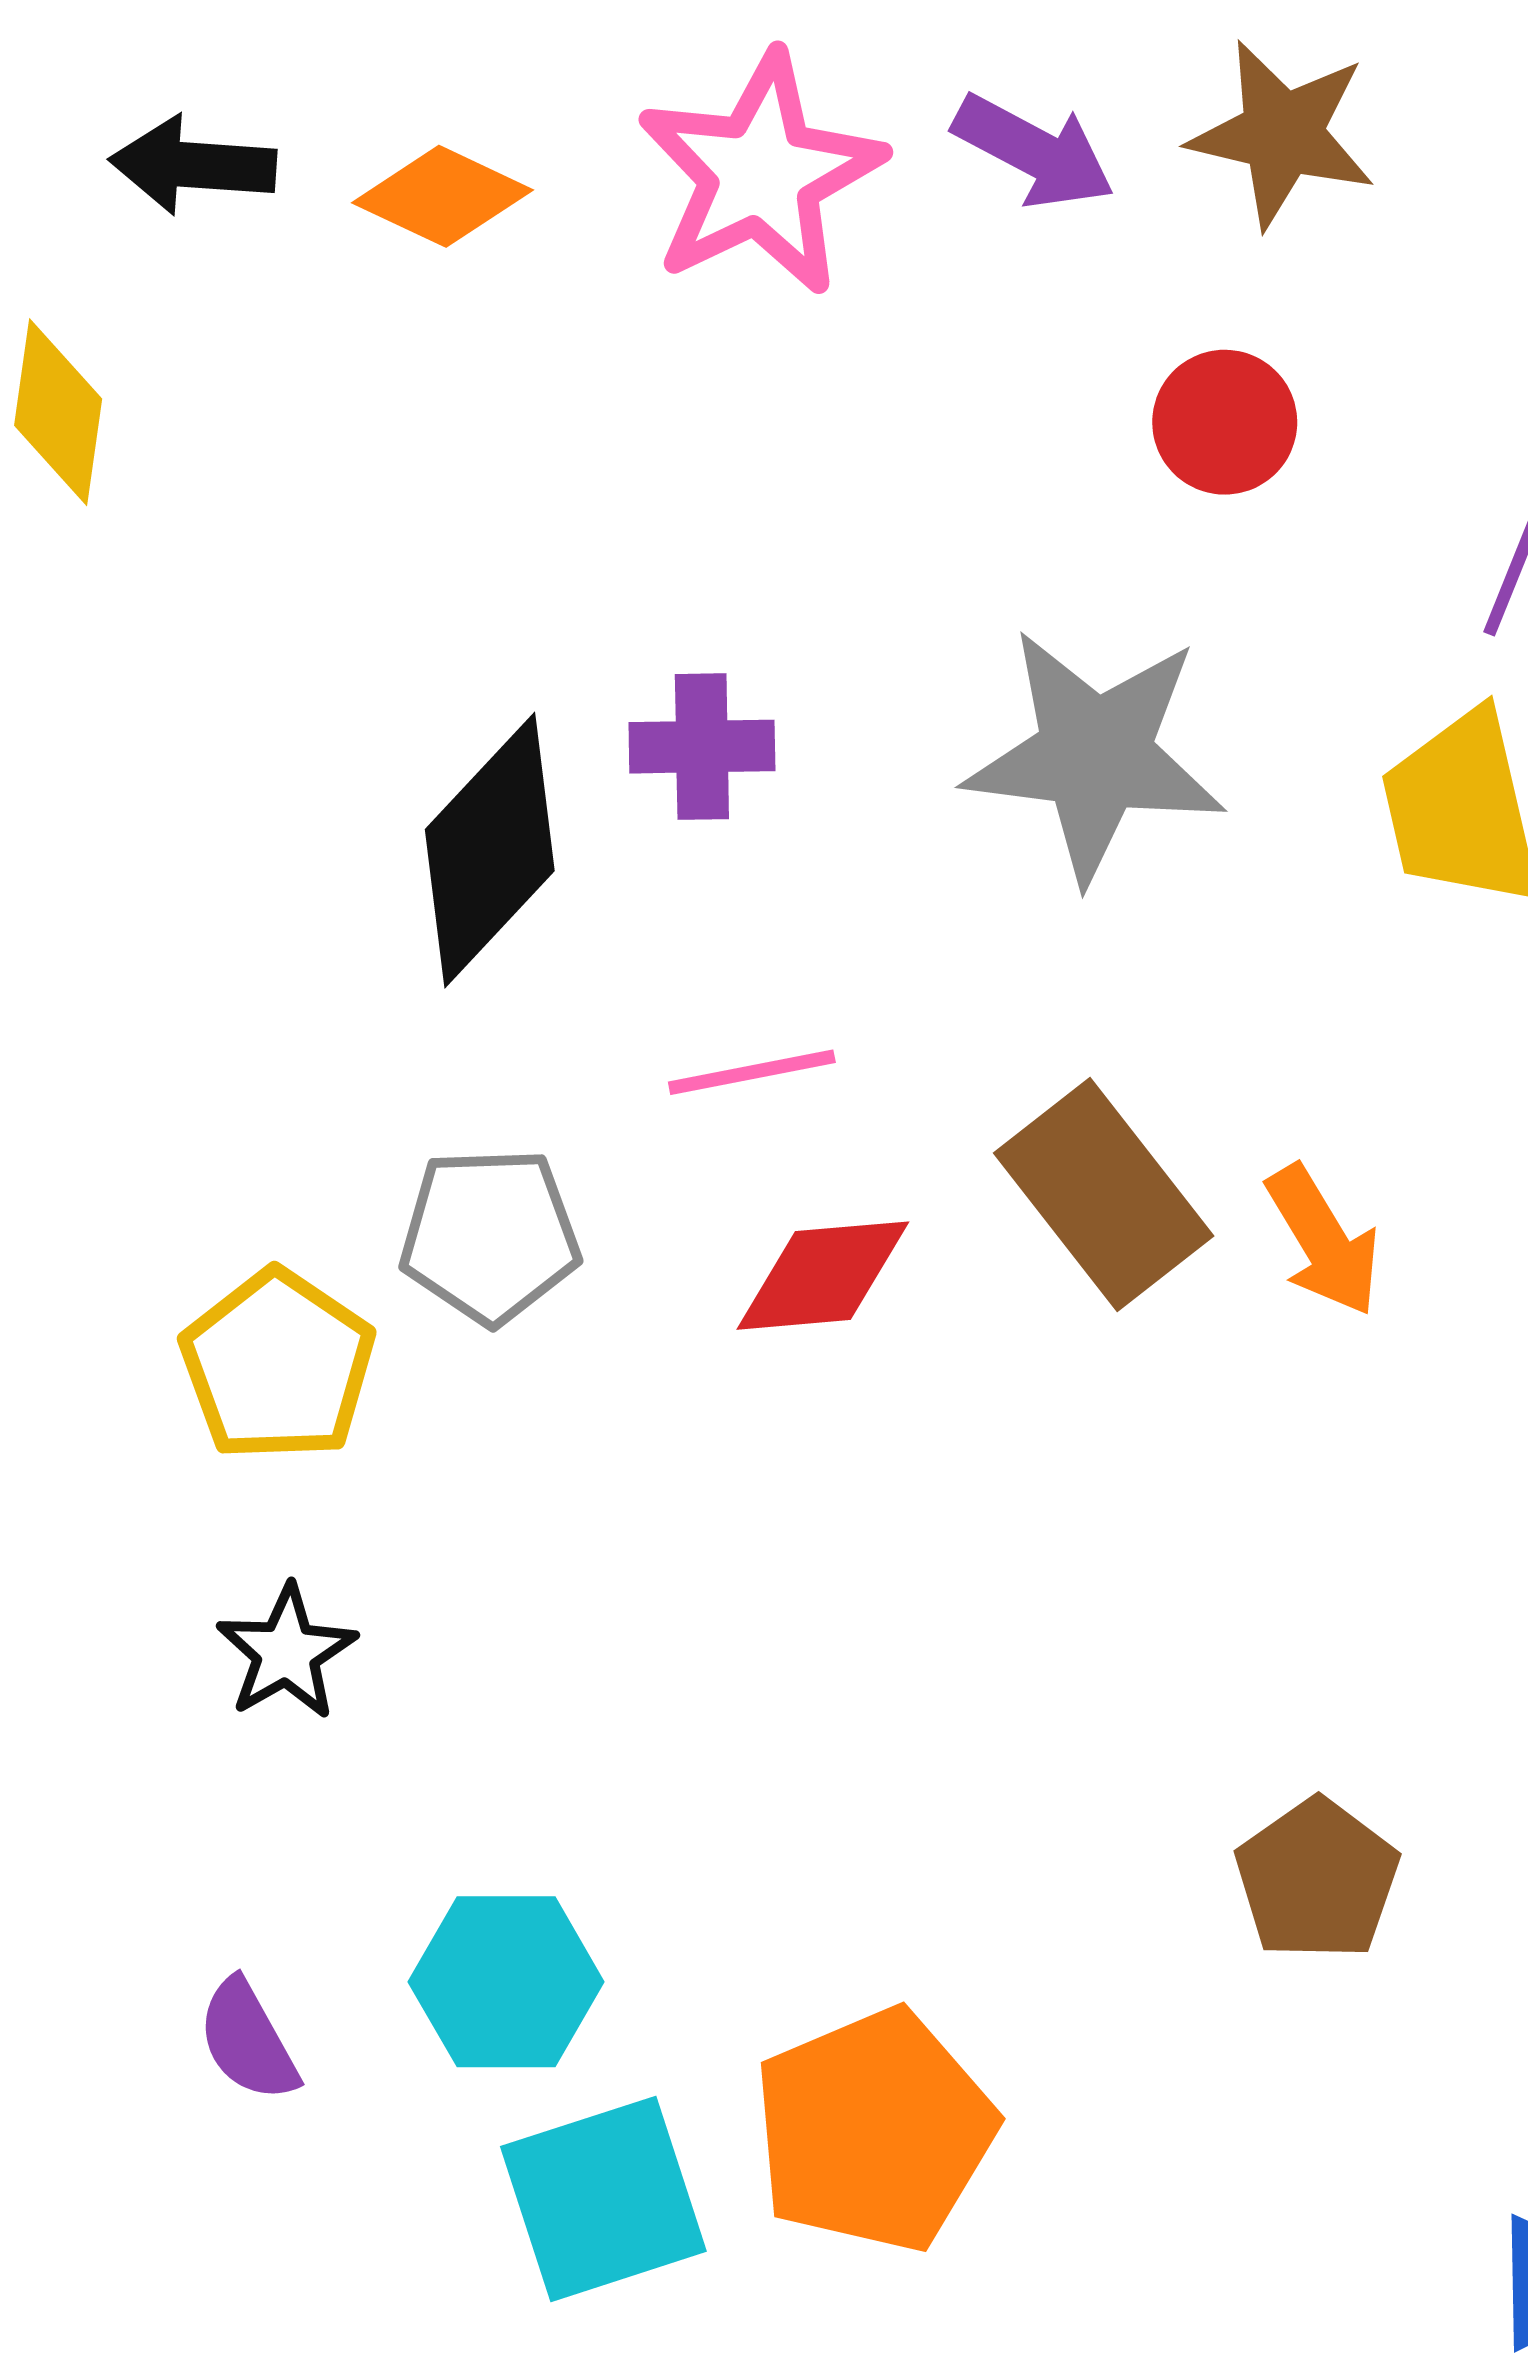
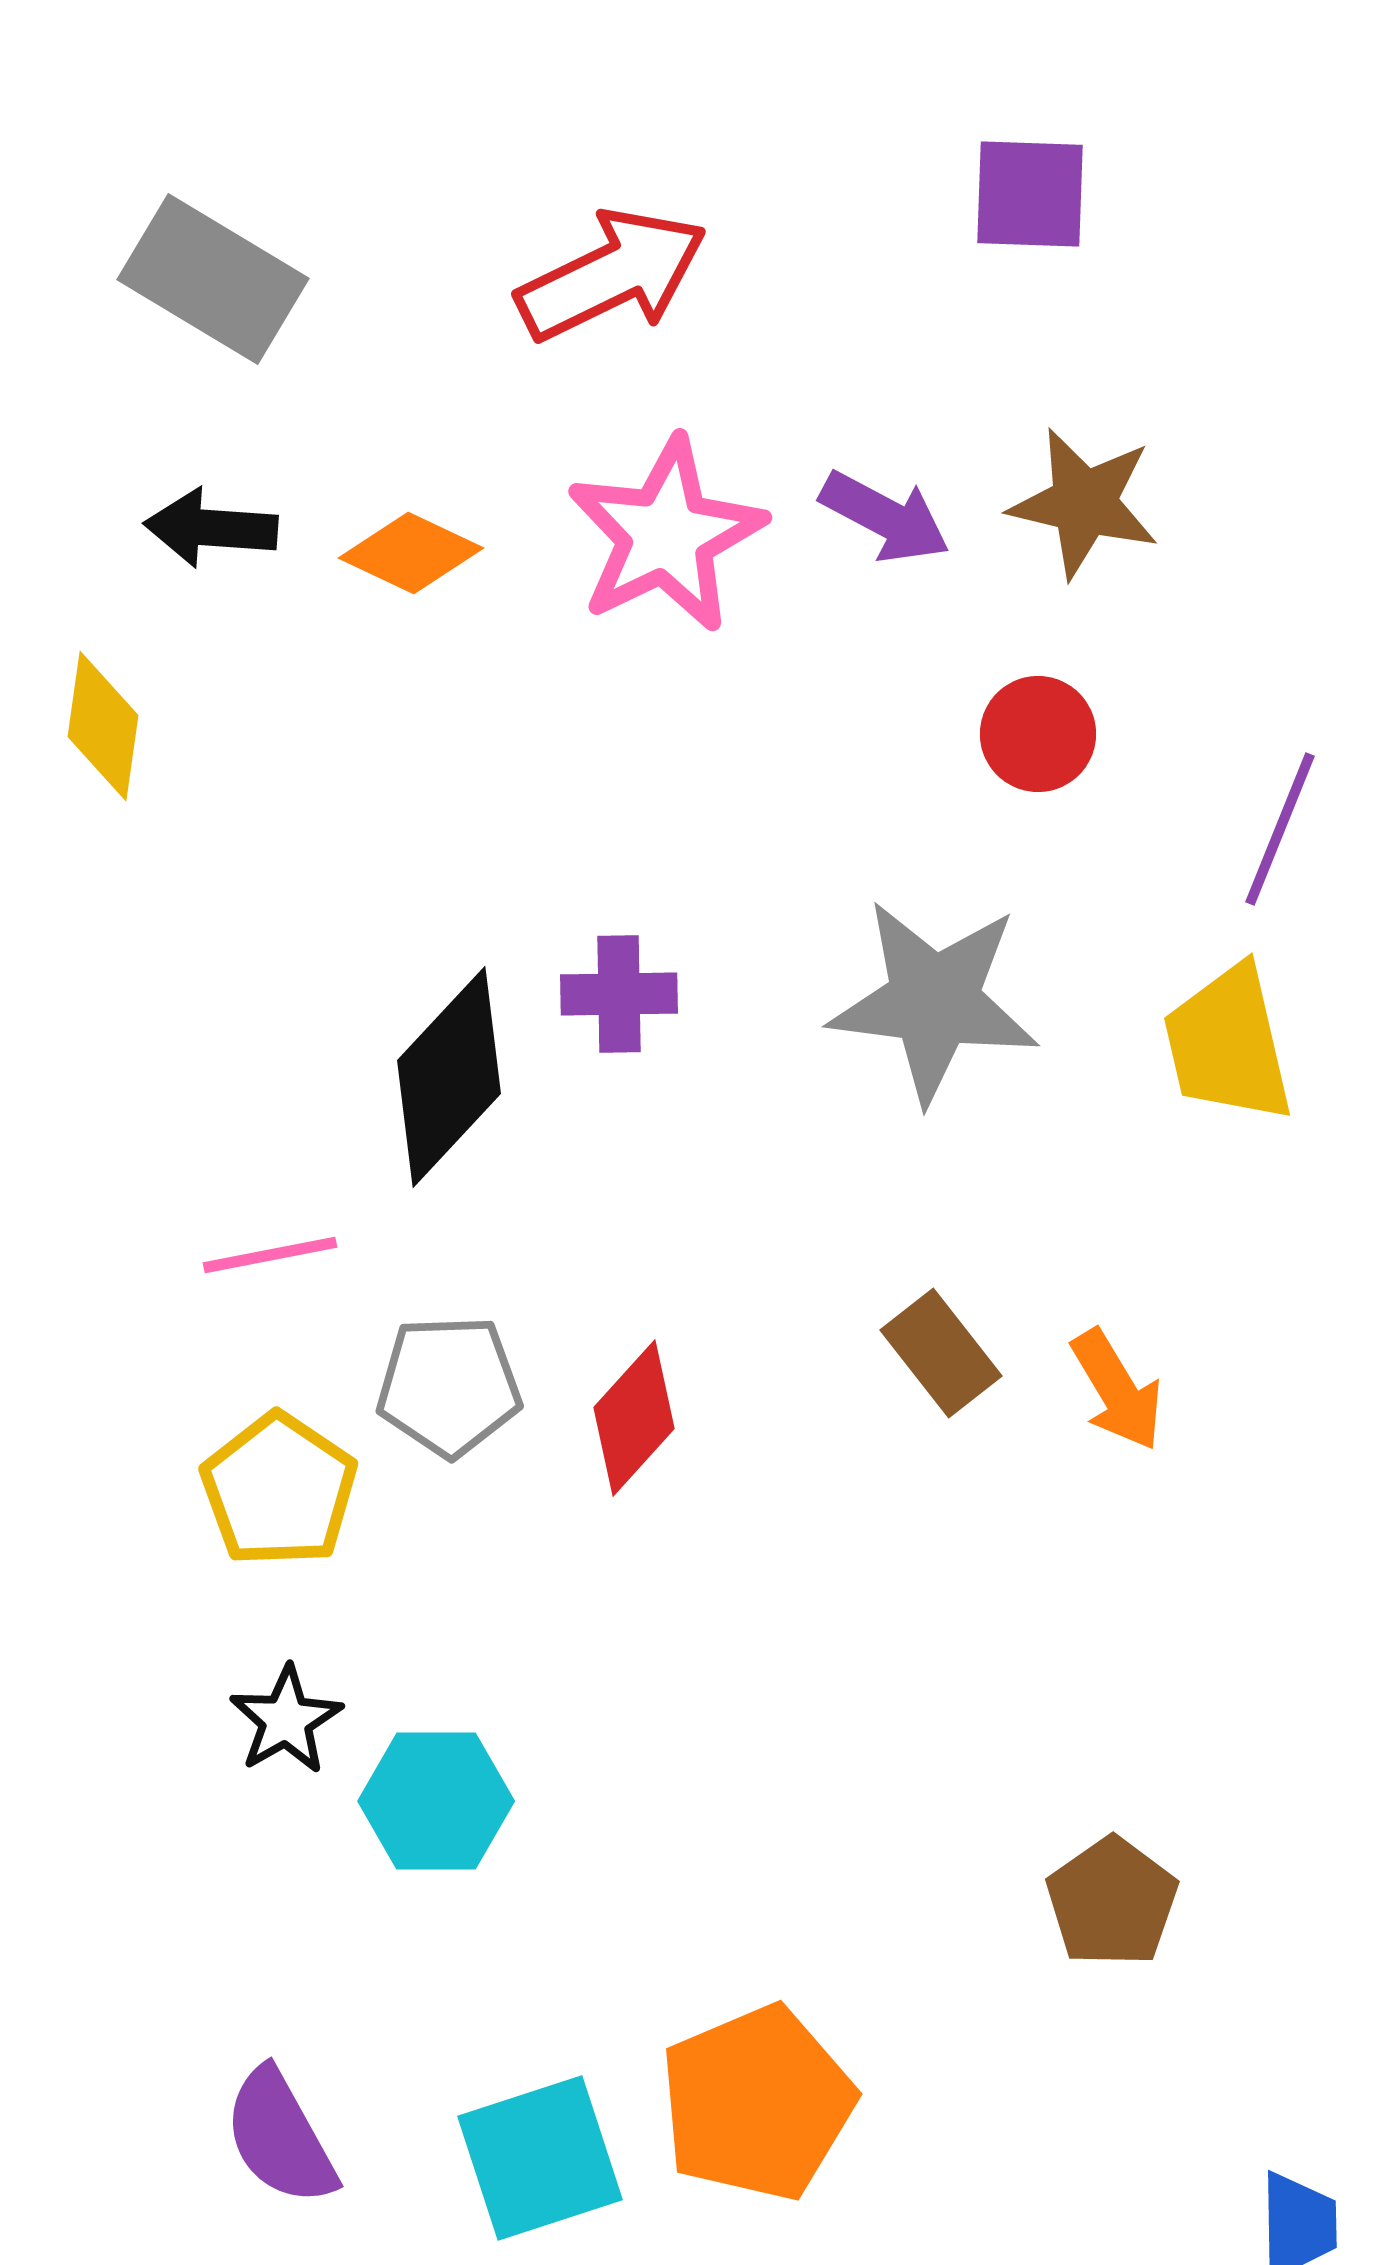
pink line: (752, 1072) -> (270, 1255), moved
brown rectangle: (1104, 1194) -> (941, 1353), size x0.7
red diamond: (823, 1276) -> (634, 1418), moved, turned -43
cyan hexagon: (506, 1982) -> (436, 1801), moved
purple semicircle: (248, 2040) -> (280, 2137), moved, size x1.4

